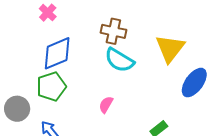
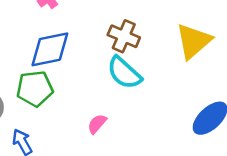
yellow triangle: (170, 48) -> (194, 41), moved

